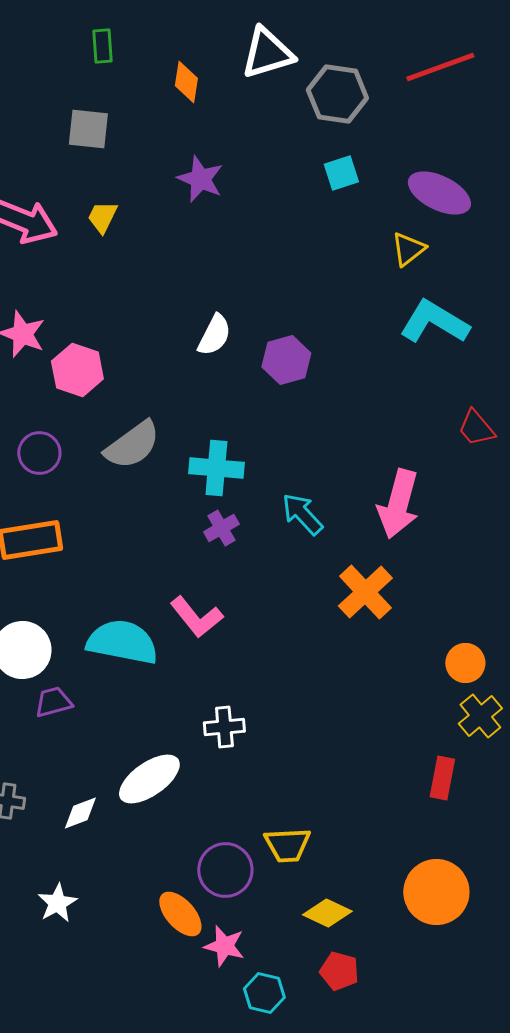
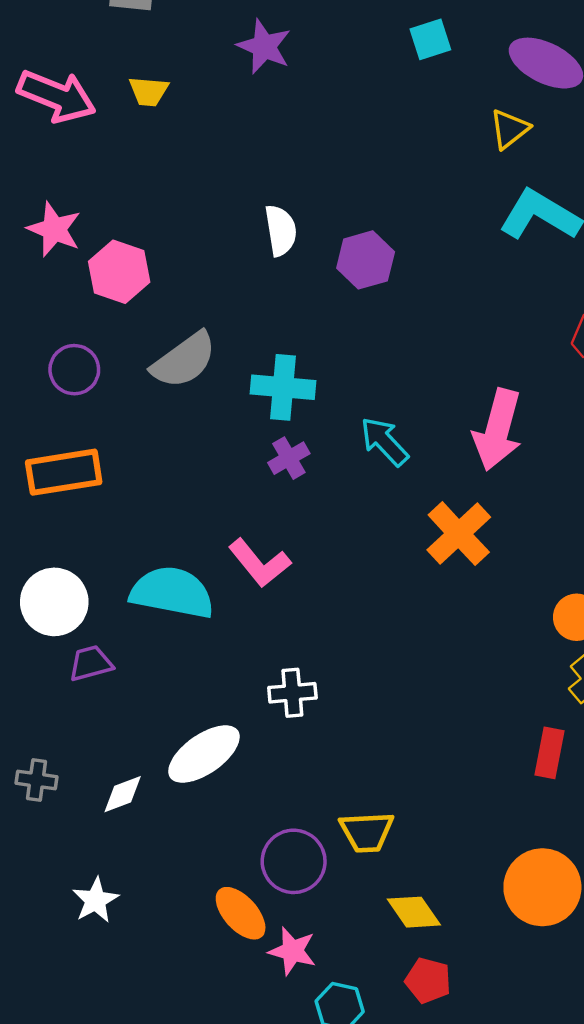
yellow trapezoid: (102, 217) -> (149, 91), turned -111
white semicircle: (214, 335) -> (281, 230), turned -36
yellow diamond: (327, 913) -> (414, 912), turned 30

